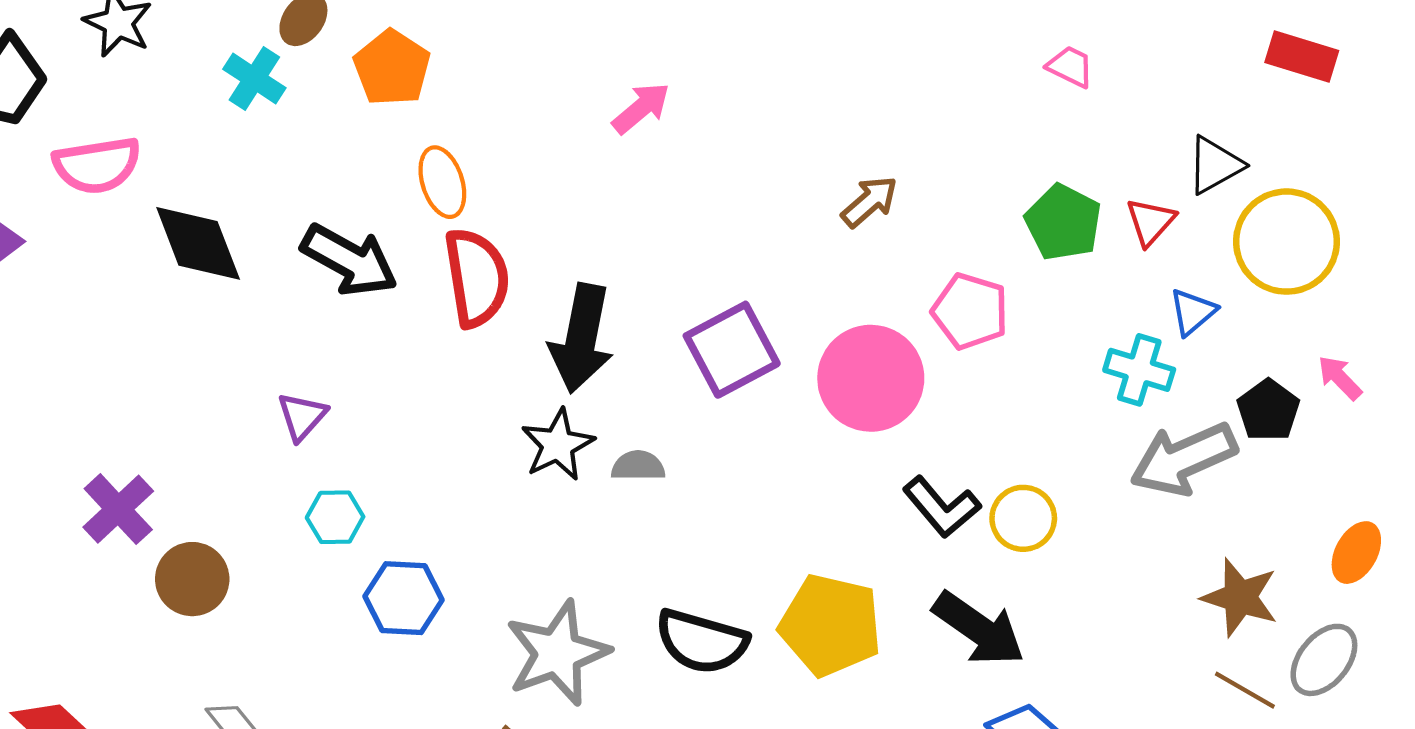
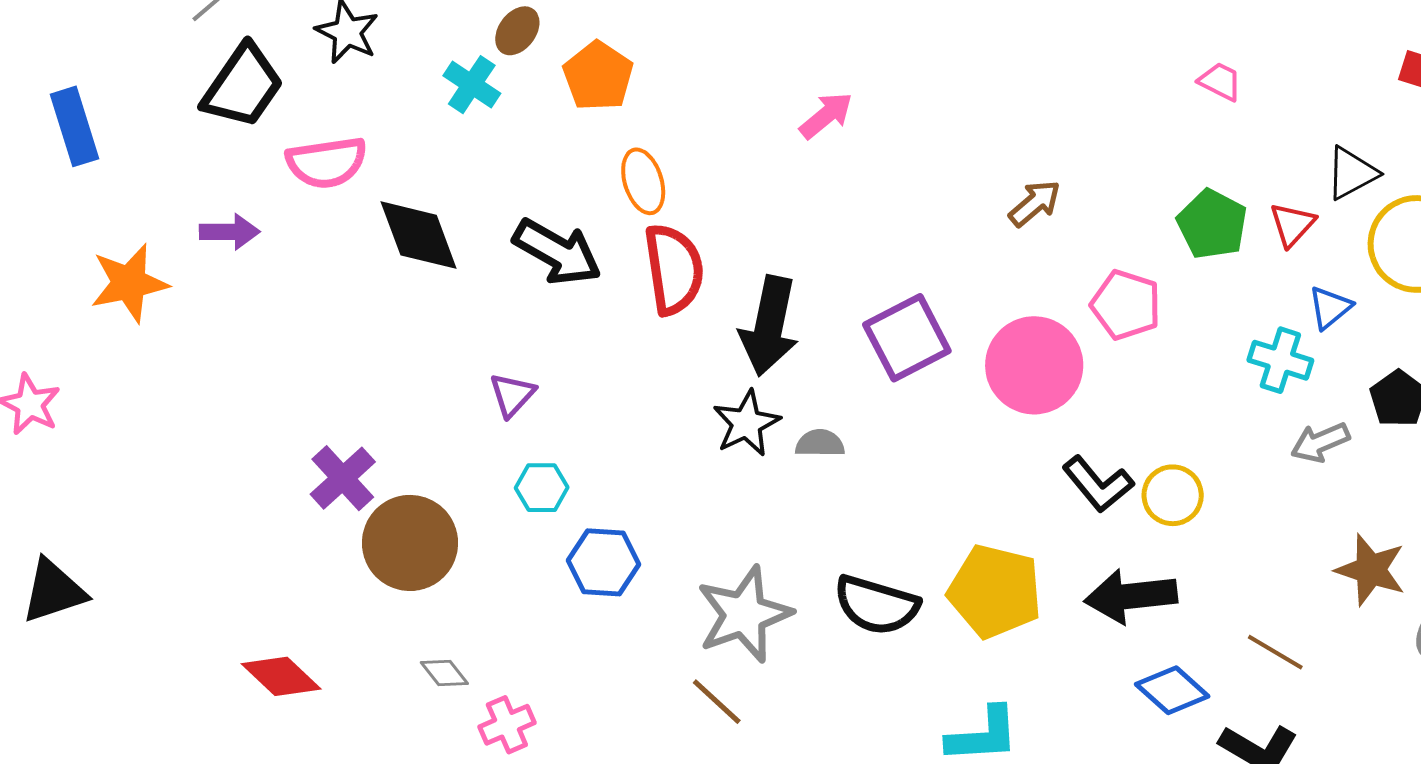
gray arrow: (1183, 459) -> (1320, 442), size x0.6
brown circle: (192, 579) -> (410, 543), size x1.4
black arrow: (979, 629) -> (1131, 596), turned 138
brown line: (1245, 690) -> (1275, 652), moved

